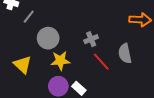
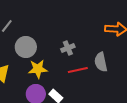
red line: (101, 62) -> (78, 70), turned -60

